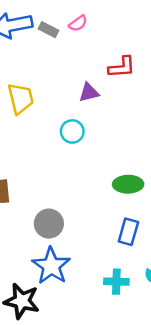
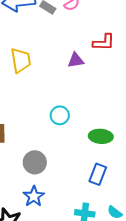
cyan circle: (72, 131) -> (60, 115), moved
blue star: (51, 266) -> (34, 196), size x0.7

